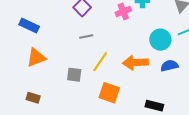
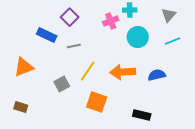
blue rectangle: (29, 26) -> (47, 35), moved
cyan circle: (160, 40) -> (138, 37), moved
gray square: (74, 75) -> (62, 84), turned -35

